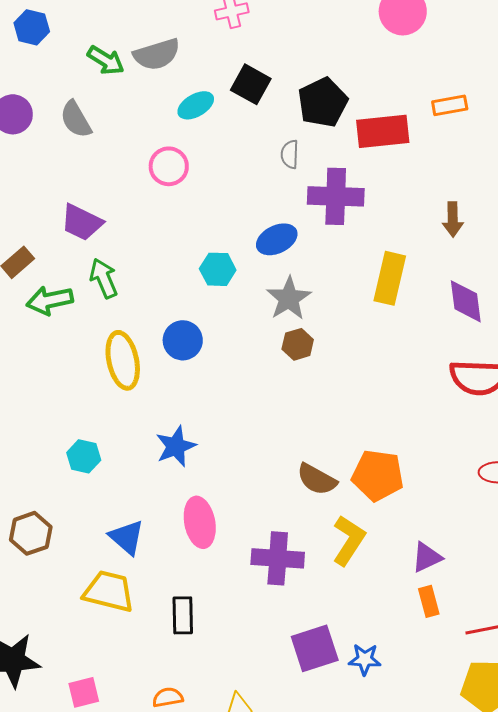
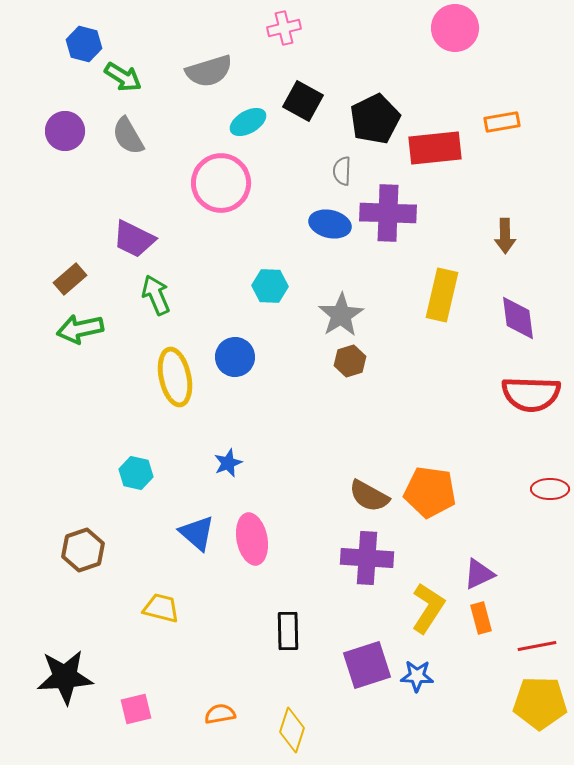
green arrow: (106, 60) -> (123, 77), moved
pink circle: (169, 166) -> (221, 183), size x1.5
blue ellipse: (277, 239) -> (330, 224), moved, turned 39
green arrow: (50, 300) -> (80, 329), moved
blue star: (176, 446) -> (228, 463), size x0.7
blue triangle: (127, 537) -> (197, 533), moved
yellow L-shape: (349, 540) -> (428, 608), moved
purple cross: (278, 558) -> (367, 558), moved
yellow trapezoid: (109, 591) -> (161, 608), size x0.7
black rectangle: (183, 615) -> (288, 631), moved

